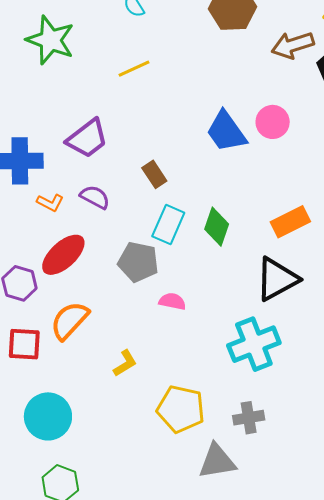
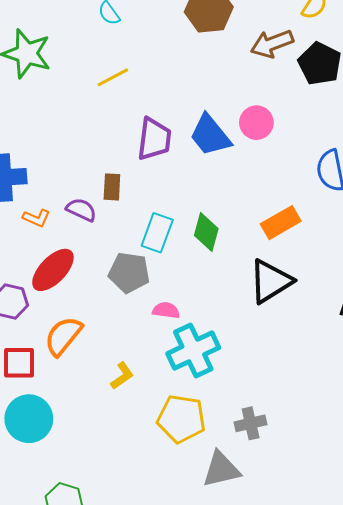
purple trapezoid: (87, 139) -> (154, 139), moved, turned -42
brown rectangle: (154, 174) -> (112, 187), moved, turned 40
cyan cross: (254, 344) -> (193, 351), moved
cyan circle: (48, 416) -> (29, 419), moved

